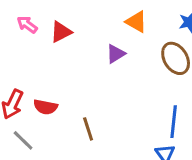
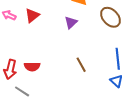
brown line: (88, 129) -> (81, 65), moved

